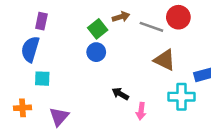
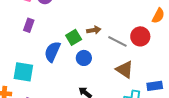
blue semicircle: (30, 49) -> (52, 52), moved
blue circle: (96, 52) -> (84, 58), moved
cyan square: (42, 79) -> (23, 72), size x1.5

